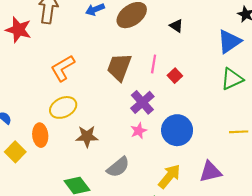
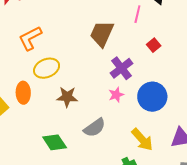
pink line: (154, 64) -> (137, 14), moved
orange L-shape: (63, 68) -> (30, 38), moved
yellow arrow: (169, 176) -> (142, 140), turned 95

